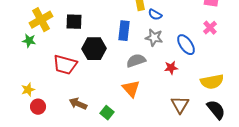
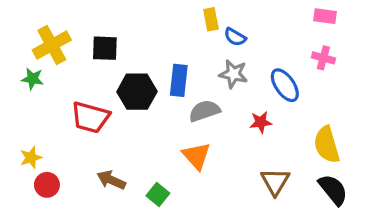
pink cross: (210, 28) -> (323, 58), turned -32
blue rectangle: (124, 31) -> (179, 80), moved
yellow semicircle: (212, 82) -> (327, 145), turned 85

